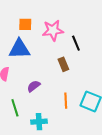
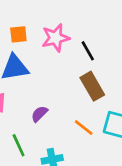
brown rectangle: (63, 64) -> (92, 86), moved, size x1.5
orange line: (66, 101) -> (84, 128), turned -42

